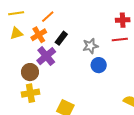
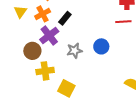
yellow triangle: (16, 33) -> (20, 12), turned -40
gray star: (90, 46) -> (75, 51), moved
yellow cross: (30, 93) -> (45, 71), moved

